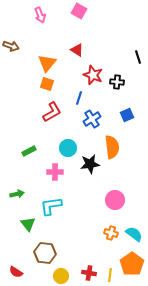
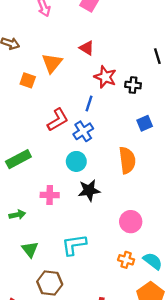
orange square: (47, 84) -> (28, 80), moved
blue cross: (92, 119) -> (83, 131), moved
green rectangle: (29, 151) -> (18, 159), moved, size x1.5
black star: (90, 164) -> (89, 190), moved
pink cross: (55, 172) -> (50, 195), moved
cyan L-shape: (51, 206) -> (74, 245), moved

